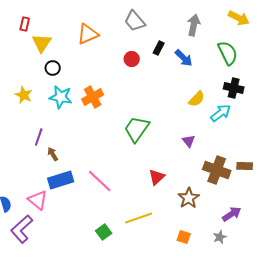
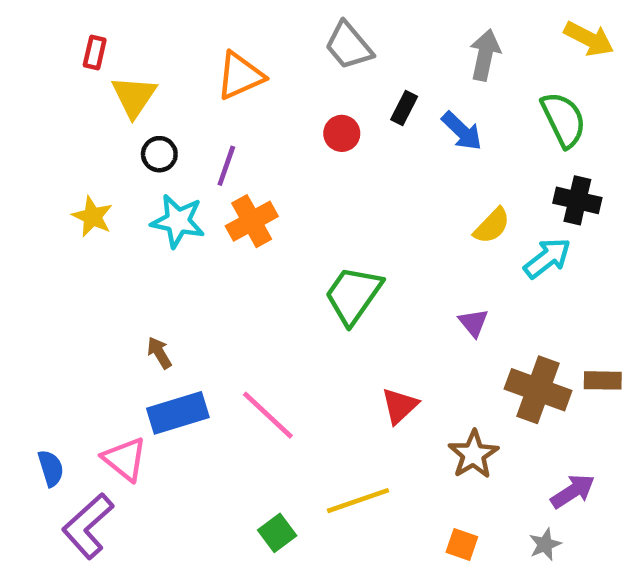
purple line: (39, 137) -> (226, 166), moved

